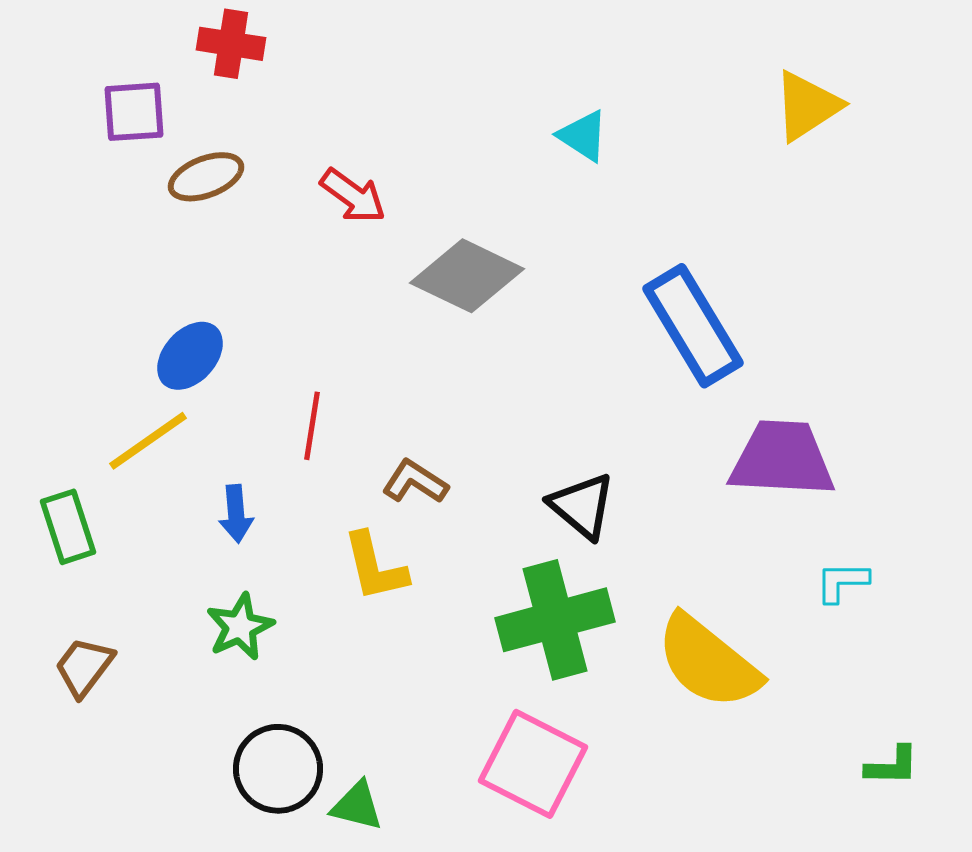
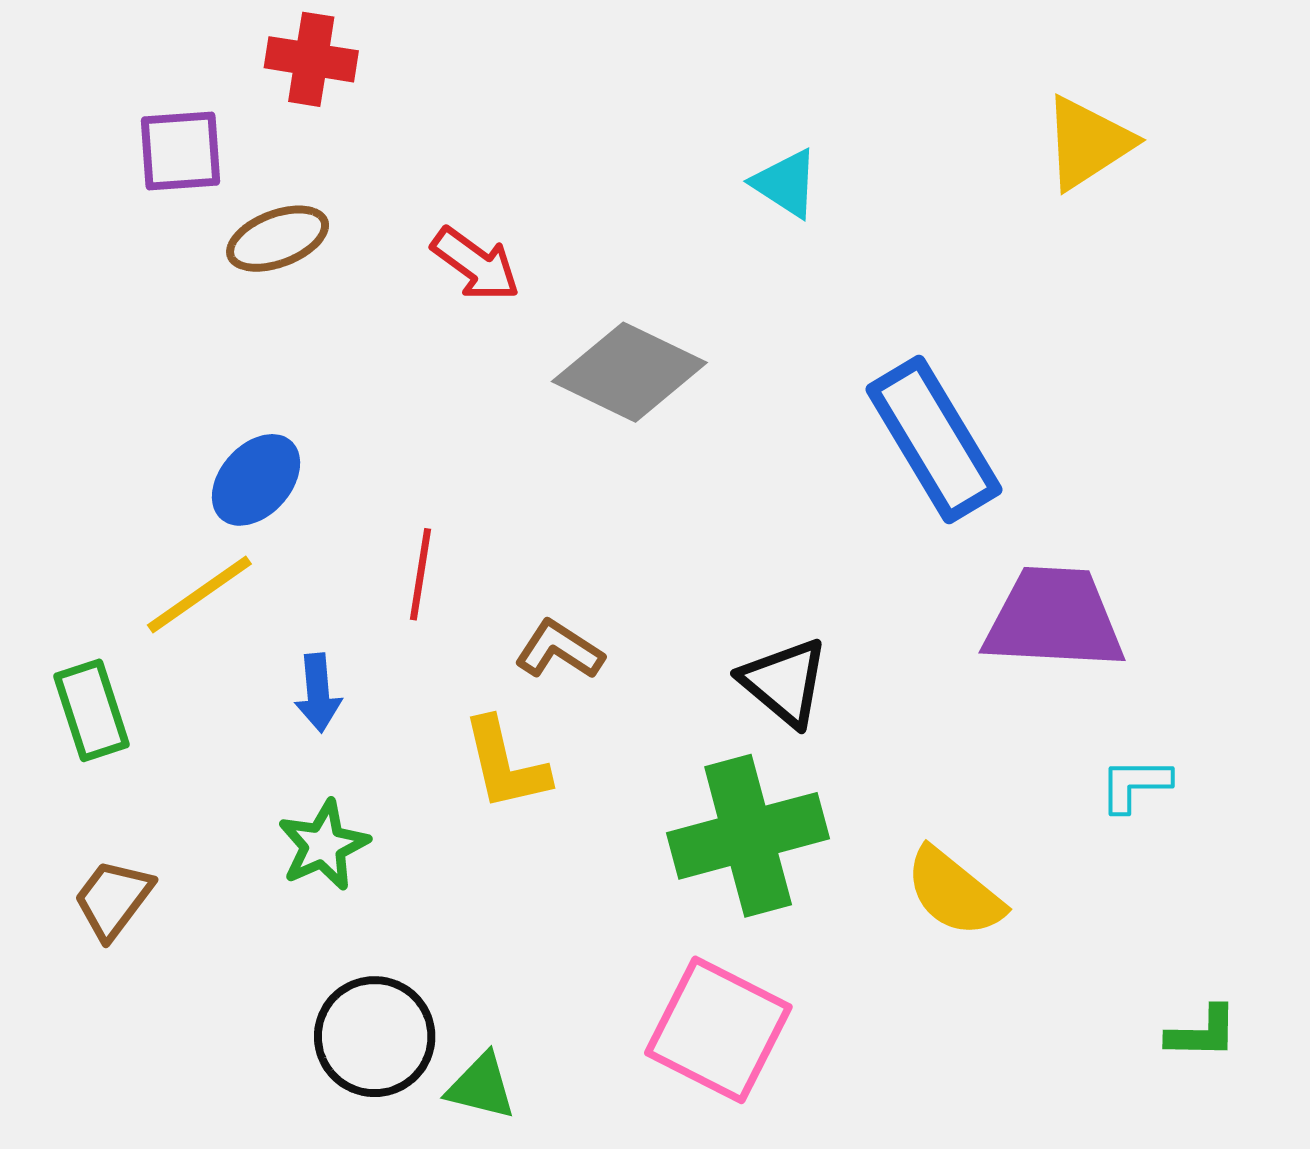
yellow semicircle: (708, 662) -> (954, 892), size x0.7

